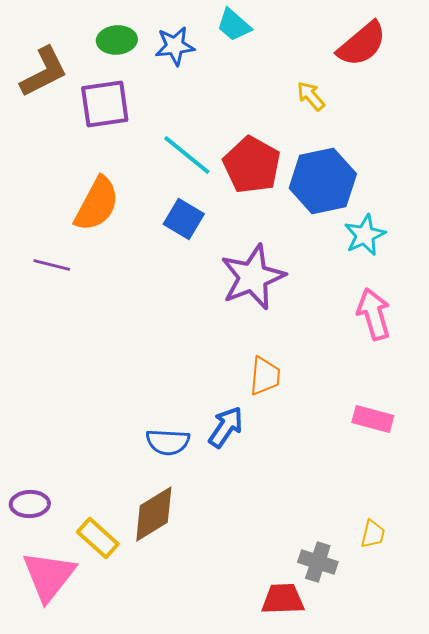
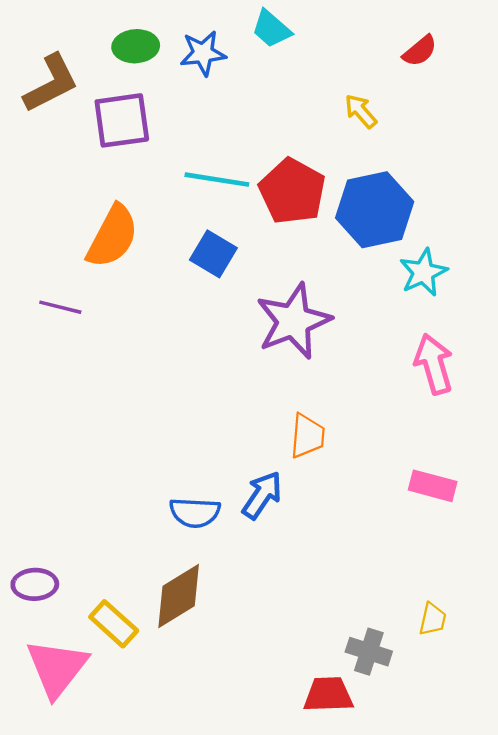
red semicircle: (362, 44) -> (420, 51), size x0.6
cyan line: (187, 155) -> (217, 180), turned -30

